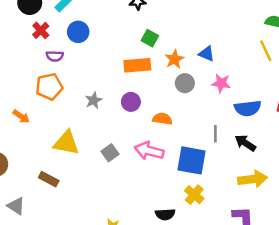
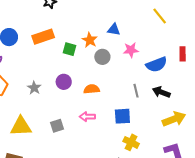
green square: (150, 38) -> (69, 49), moved
orange rectangle: (137, 65) -> (43, 37), moved
pink arrow: (149, 151) -> (87, 117), size x0.7
gray square: (110, 153) -> (57, 126), turned 32
blue square: (192, 160) -> (122, 116), size x0.7

